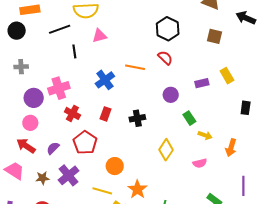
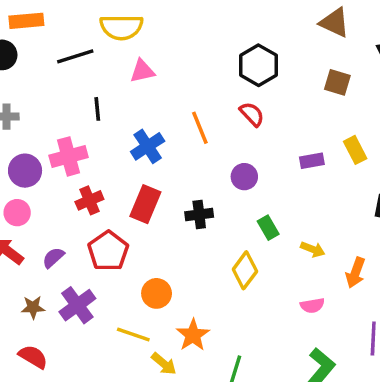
black line: (74, 51) -> (97, 109), moved
orange line: (135, 67) -> (200, 128), turned 54
purple circle: (171, 95) -> (244, 177), moved
red cross: (72, 113) -> (89, 200), turned 35
red rectangle: (105, 114) -> (145, 204), size x1.5
green rectangle: (189, 118) -> (268, 228), moved
pink semicircle: (200, 163) -> (312, 305), moved

